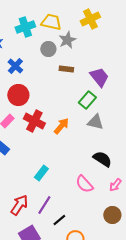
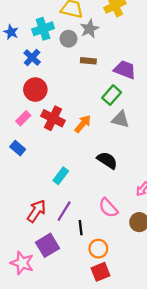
cyan cross: (25, 27) -> (43, 29), moved
purple trapezoid: (99, 77) -> (125, 70), turned -30
black semicircle: (102, 159) -> (107, 160), moved
pink semicircle: (84, 184) -> (108, 208), moved
black line: (59, 220) -> (81, 228), turned -56

